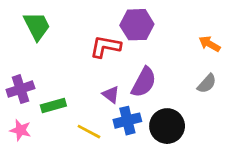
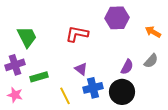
purple hexagon: (137, 25) -> (117, 18), moved
green trapezoid: (37, 26) -> (27, 37), moved
purple semicircle: (144, 82) -> (127, 67), moved, size x0.7
yellow line: (89, 132) -> (65, 96), turned 36

